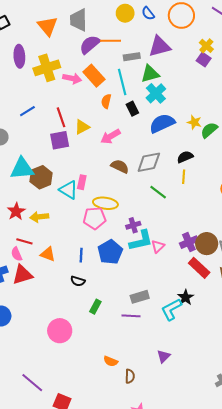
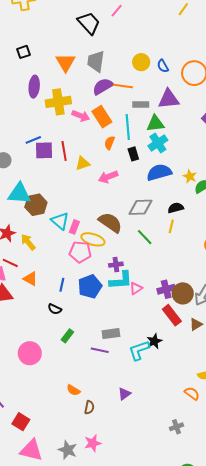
purple square: (60, 140) -> (44, 150), moved
brown semicircle: (120, 166) -> (110, 223), moved, size x1.4
pink rectangle: (82, 182) -> (74, 227), moved
yellow arrow: (39, 217) -> (28, 242), turned 48

